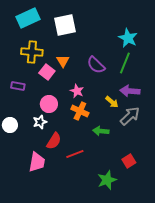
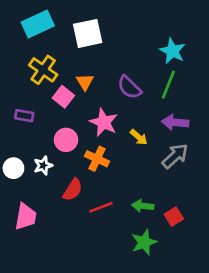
yellow cross: (32, 52) -> (43, 70), turned 30
pink star: (77, 91) -> (104, 122), size x1.5
yellow arrow: (112, 102) -> (139, 137), moved
orange cross: (80, 111) -> (97, 159), moved
white star: (40, 122) -> (43, 165), moved
green arrow: (101, 131) -> (143, 206), moved
pink trapezoid: (37, 162) -> (26, 217), moved

